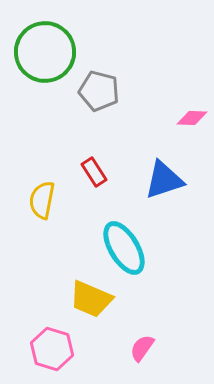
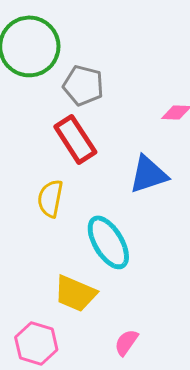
red rectangle: (94, 172) -> (75, 139), moved, size x1.6
yellow semicircle: (42, 200) -> (50, 198), moved

